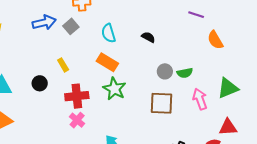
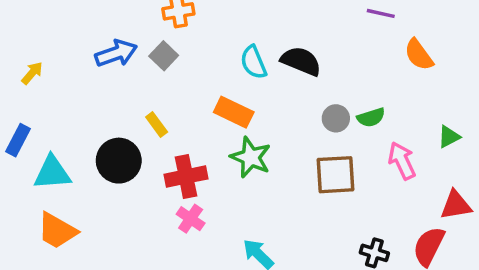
cyan semicircle: (108, 33) -> (254, 62), moved
black semicircle: (148, 37) -> (301, 61), size x1.6
black circle: (40, 83) -> (119, 161), size x1.6
green triangle: (228, 88) -> (449, 137), size x0.6

